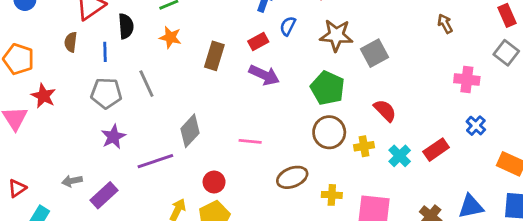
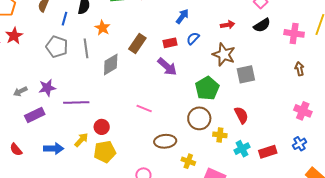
orange star: (170, 37) -> (103, 28), moved
gray diamond: (190, 131) -> (111, 65), moved
purple star: (113, 137) -> (47, 88), moved
gray arrow: (72, 181) -> (20, 91), moved, turned -32
red circle: (214, 182) -> (102, 127), moved

